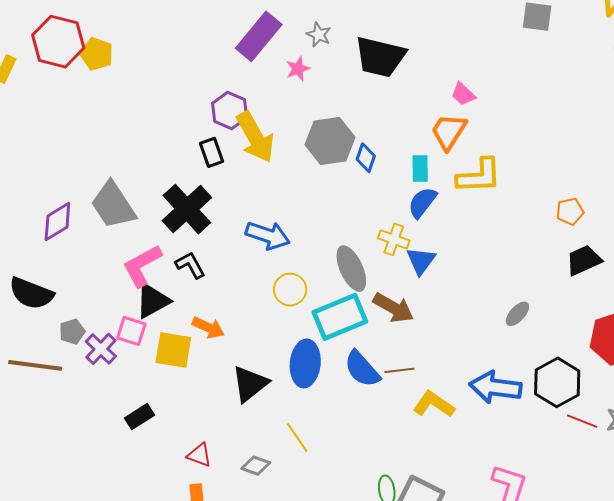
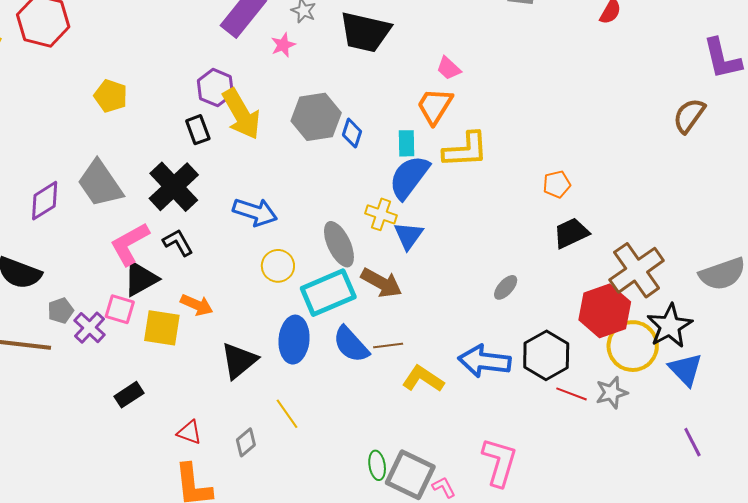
yellow pentagon: (97, 54) -> (111, 96), moved
blue semicircle: (422, 202) -> (409, 177), size x1.4
gray diamond: (256, 466) -> (246, 442), turned -60

